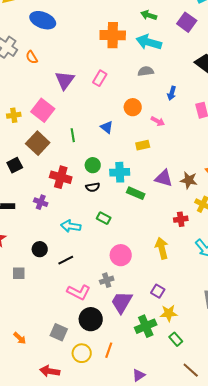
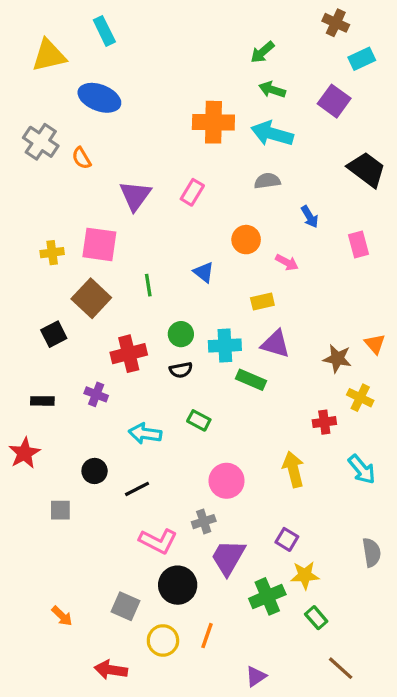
blue arrow: (172, 93) -> (310, 217), turned -48
pink square: (43, 110) -> (99, 244), turned -30
red cross: (61, 177) -> (129, 354), turned -30
purple triangle: (164, 178) -> (275, 344), moved

